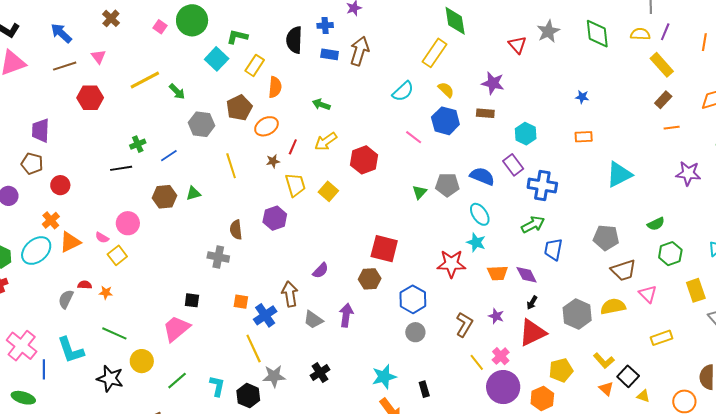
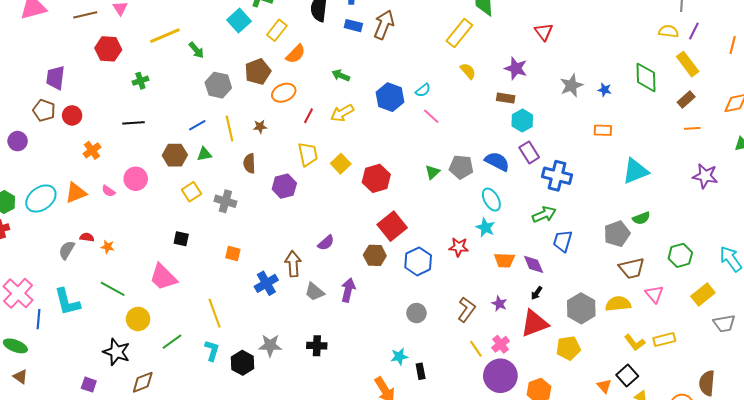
gray star: (548, 31) -> (571, 85), moved
green diamond: (597, 34) -> (646, 77), moved
orange semicircle: (275, 87) -> (296, 54), turned 35
cyan semicircle: (403, 91) -> (423, 90), moved, size x0.7
blue hexagon: (445, 121) -> (390, 97), moved
cyan hexagon: (526, 134) -> (522, 121), moved
green cross: (138, 144) -> (140, 81), moved
blue line: (169, 156) -> (197, 125), moved
red hexagon: (364, 160) -> (376, 178), moved
brown star: (273, 161) -> (260, 127), moved
yellow line: (231, 166) -> (229, 128), moved
red circle: (60, 185) -> (72, 115), moved
orange cross: (51, 220) -> (92, 150), moved
green semicircle: (656, 224) -> (641, 218), moved
brown semicircle: (236, 230) -> (249, 163), moved
gray pentagon: (606, 238) -> (617, 234), turned -30
red square: (384, 249) -> (392, 226), turned 32
yellow square: (117, 255) -> (192, 192), moved
gray cross: (218, 257) -> (225, 201), moved
red star: (451, 264) -> (459, 247), size x0.7
yellow rectangle: (696, 290) -> (703, 295), turned 65
blue hexagon: (413, 299) -> (418, 261), moved
black square: (192, 300) -> (181, 239), moved
orange square: (241, 302) -> (233, 254), moved
pink trapezoid: (176, 329) -> (163, 277), moved, turned -100
yellow line: (254, 348) -> (215, 313), moved
yellow L-shape: (604, 361) -> (635, 343), moved
yellow pentagon: (561, 370) -> (568, 348), moved
black cross: (320, 373) -> (317, 346), turned 30
cyan star: (384, 377) -> (399, 357), moved, size x0.7
black star: (110, 378) -> (116, 352), moved

